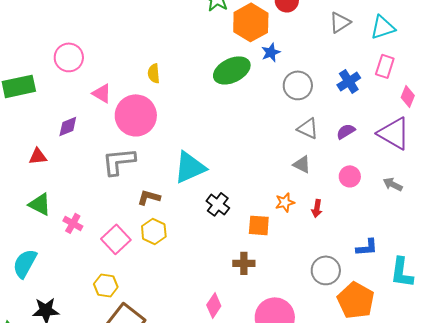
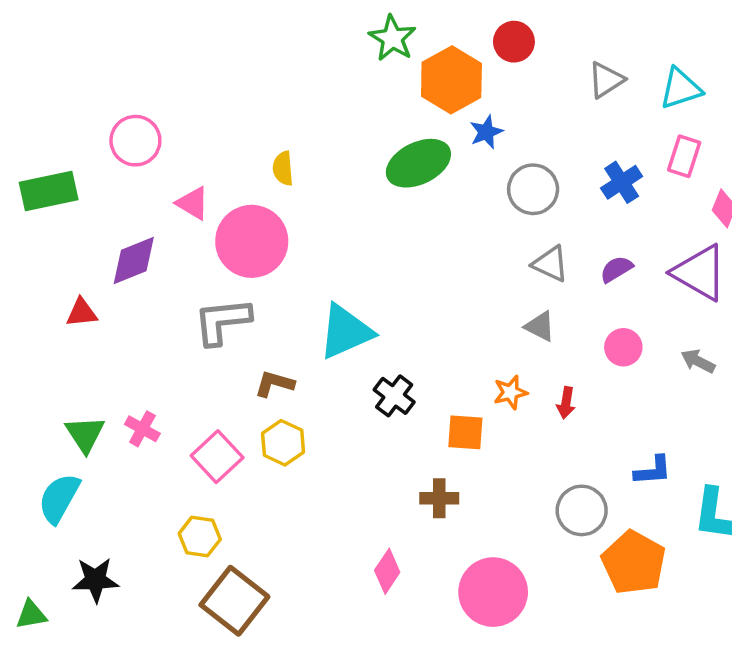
purple diamond: (68, 126) -> (134, 260), size x1.4
green triangle: (40, 204) -> (85, 434), moved, turned 30

